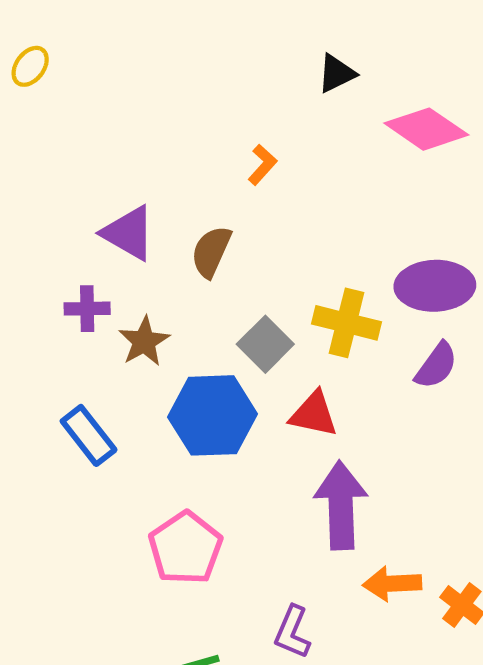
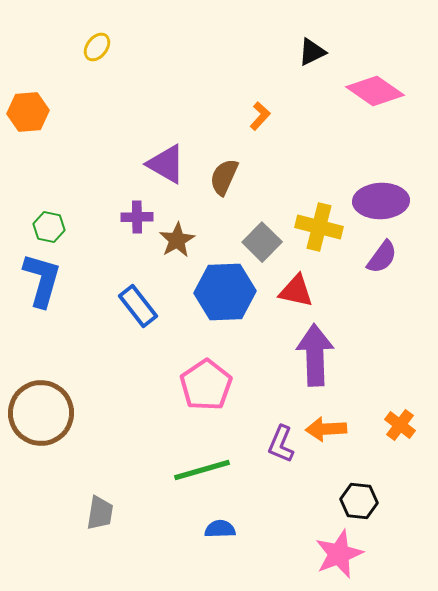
orange arrow: (392, 584) -> (326, 429), moved

